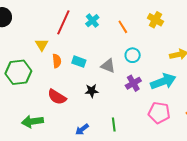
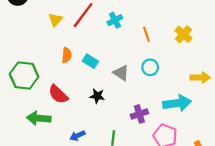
yellow triangle: (42, 45) -> (55, 20), moved
green hexagon: (18, 72) -> (24, 75), moved
purple cross: (133, 83) -> (139, 114), moved
green arrow: (32, 121) -> (39, 118), moved

